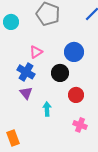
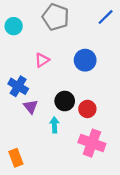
blue cross: (26, 72) -> (18, 86), moved
black circle: (60, 73) -> (65, 101), moved
pink cross: (80, 125) -> (92, 143), size x1.6

